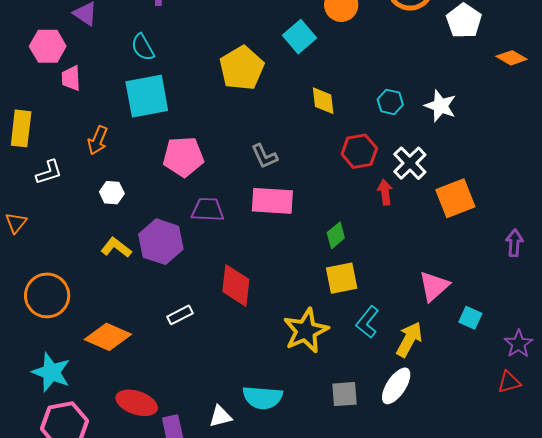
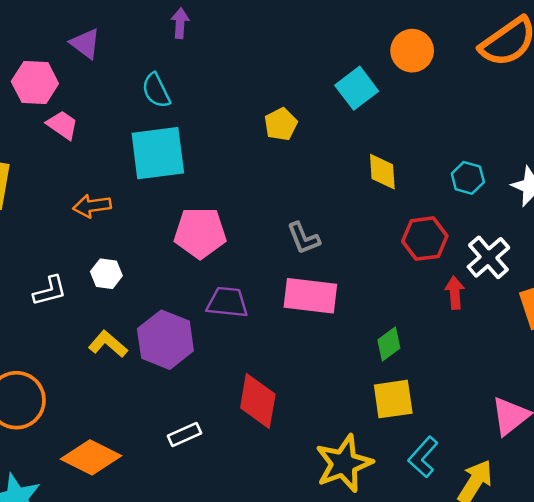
yellow pentagon: (242, 68) -> (281, 124), size x0.6
pink trapezoid: (71, 78) -> (62, 125), turned 124
orange arrow: (98, 140) -> (92, 206), turned 56
white L-shape: (49, 172) -> (50, 291), moved

